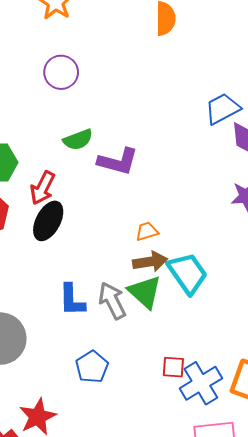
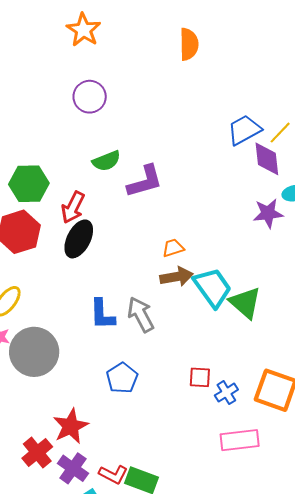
purple L-shape: (118, 161) -> (145, 181), turned -30
green triangle: (145, 292) -> (245, 303), moved
blue cross: (201, 383) -> (226, 393), size x0.6

